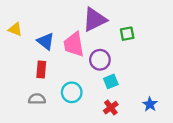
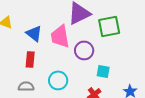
green square: (127, 34) -> (109, 26), size x1.6
cyan square: (111, 81) -> (103, 71), moved, turned 32

